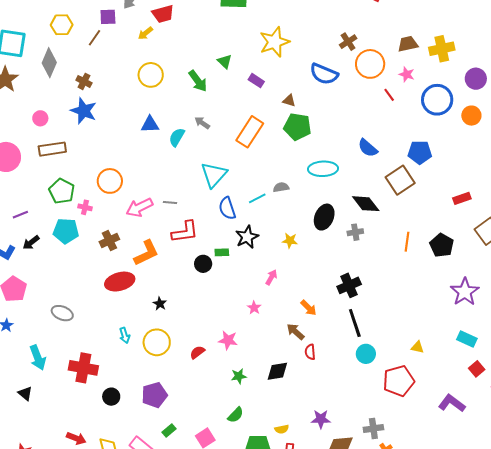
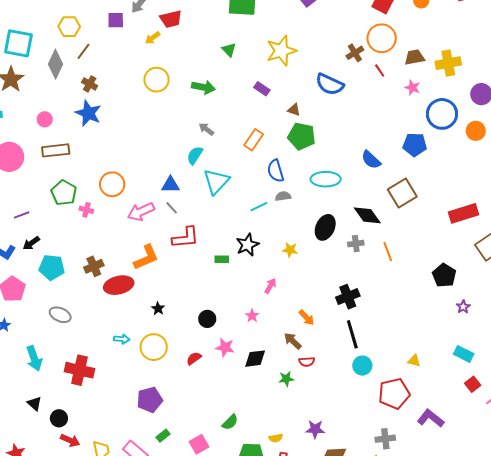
brown line: (95, 38) -> (84, 51), moved
green triangle: (225, 61) -> (229, 50), moved
orange circle: (370, 64) -> (382, 38), moved
green arrow: (198, 81) -> (203, 87), turned -45
red line: (389, 95) -> (380, 71), moved
blue triangle: (150, 124) -> (170, 185), moved
orange rectangle: (250, 132) -> (254, 140), size x0.7
cyan semicircle: (177, 137) -> (195, 155), moved
blue pentagon: (420, 152) -> (415, 145), moved
red rectangle: (462, 198) -> (463, 213), size x1.6
gray line: (170, 203) -> (172, 208), turned 40
blue semicircle: (227, 208) -> (276, 171), moved
cyan pentagon: (66, 231) -> (52, 267), moved
brown cross: (109, 241) -> (94, 266), moved
orange line: (407, 242) -> (388, 252), moved, turned -30
black pentagon: (442, 245) -> (444, 275), moved
black circle: (203, 264) -> (207, 319), moved
purple star: (465, 292) -> (463, 307), size x0.5
cyan arrow: (125, 335) -> (122, 339), turned -70
red semicircle: (310, 352) -> (307, 362), turned -91
black diamond: (277, 371) -> (255, 359), moved
green star: (239, 376) -> (286, 379), moved
black triangle: (25, 393) -> (34, 404), moved
black circle: (111, 397) -> (59, 418), moved
purple L-shape: (452, 403) -> (431, 418), moved
gray cross: (373, 428) -> (385, 439), moved

